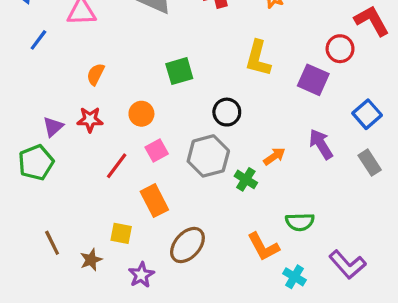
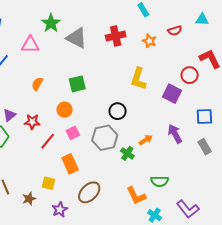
green square: (179, 71) -> (77, 84), moved
blue square: (367, 114) -> (204, 117), turned 36
red star: (90, 120) -> (32, 122), moved

